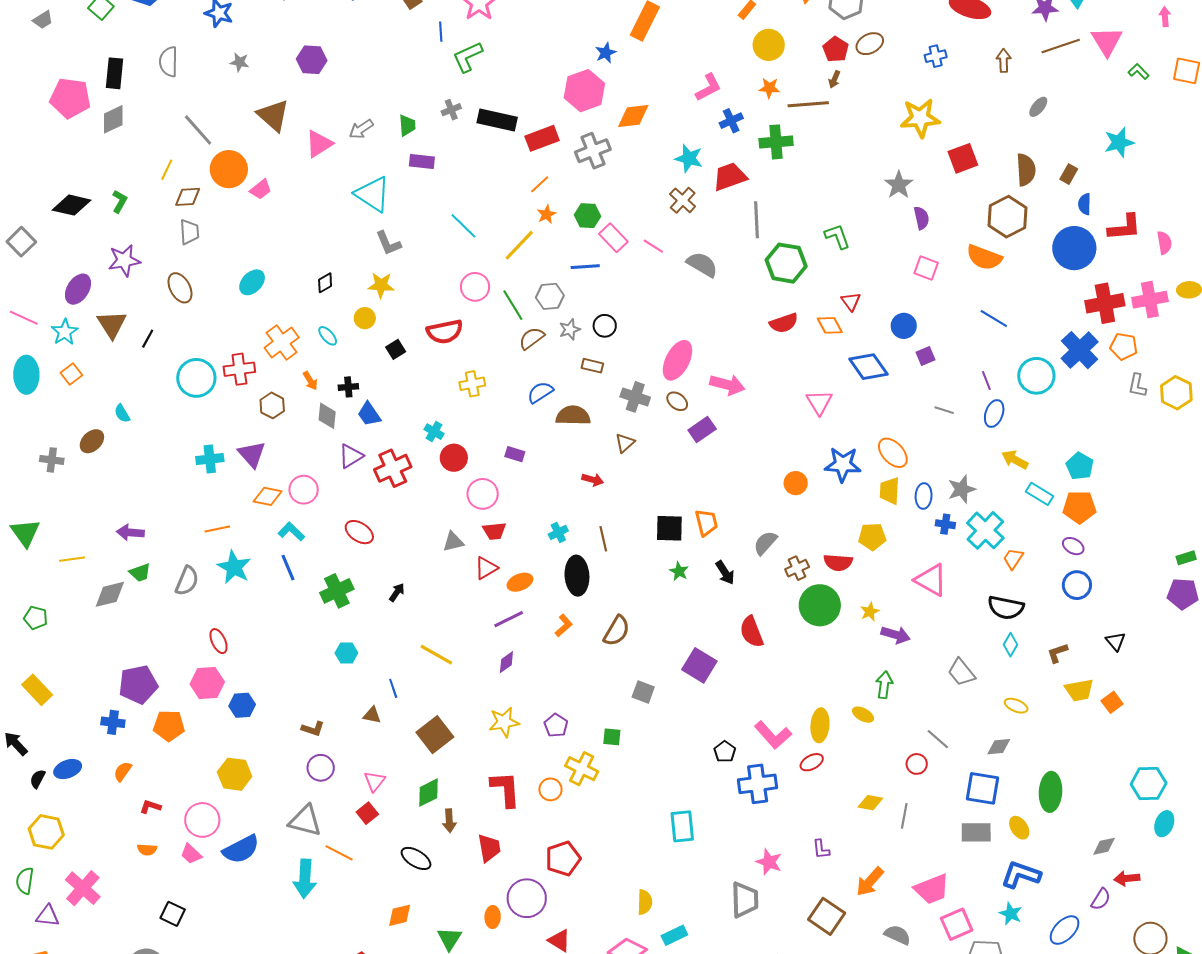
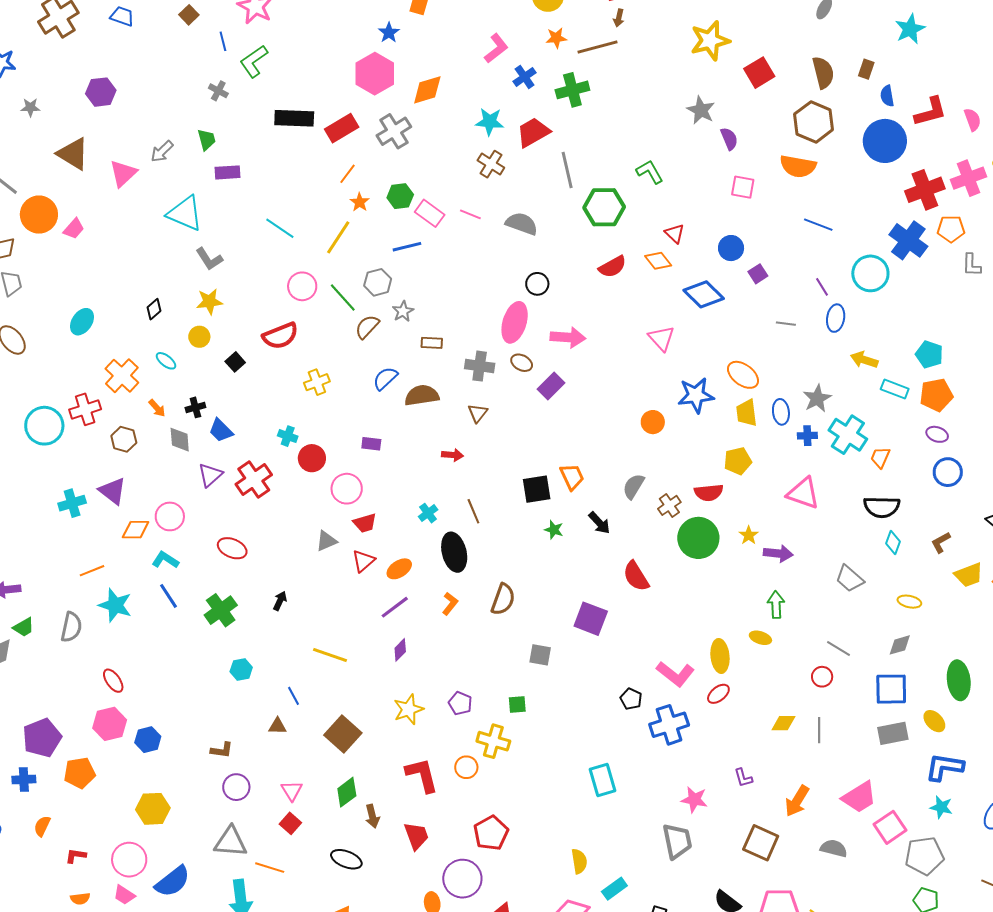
gray cross: (451, 110) -> (218, 91), moved, turned -30
black circle: (605, 326) -> (537, 284), moved

